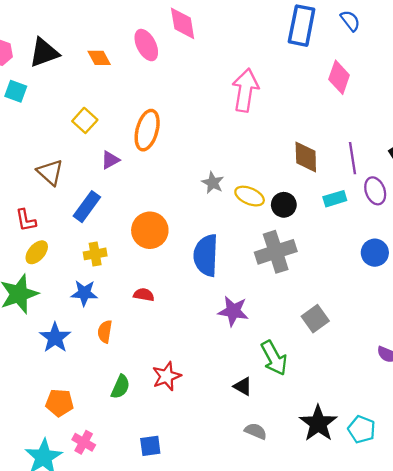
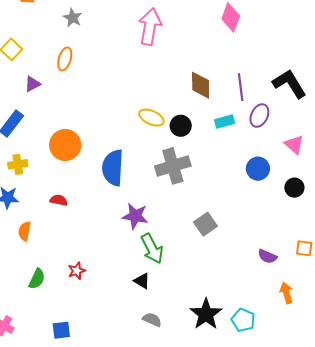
orange ellipse: (147, 130) -> (65, 59), size x0.7
gray star: (213, 183) -> (73, 18), moved
purple ellipse: (375, 191) -> (259, 116), turned 45
green arrow: (274, 358) -> (152, 249), moved
red star: (167, 376) -> (77, 271), size x0.7

